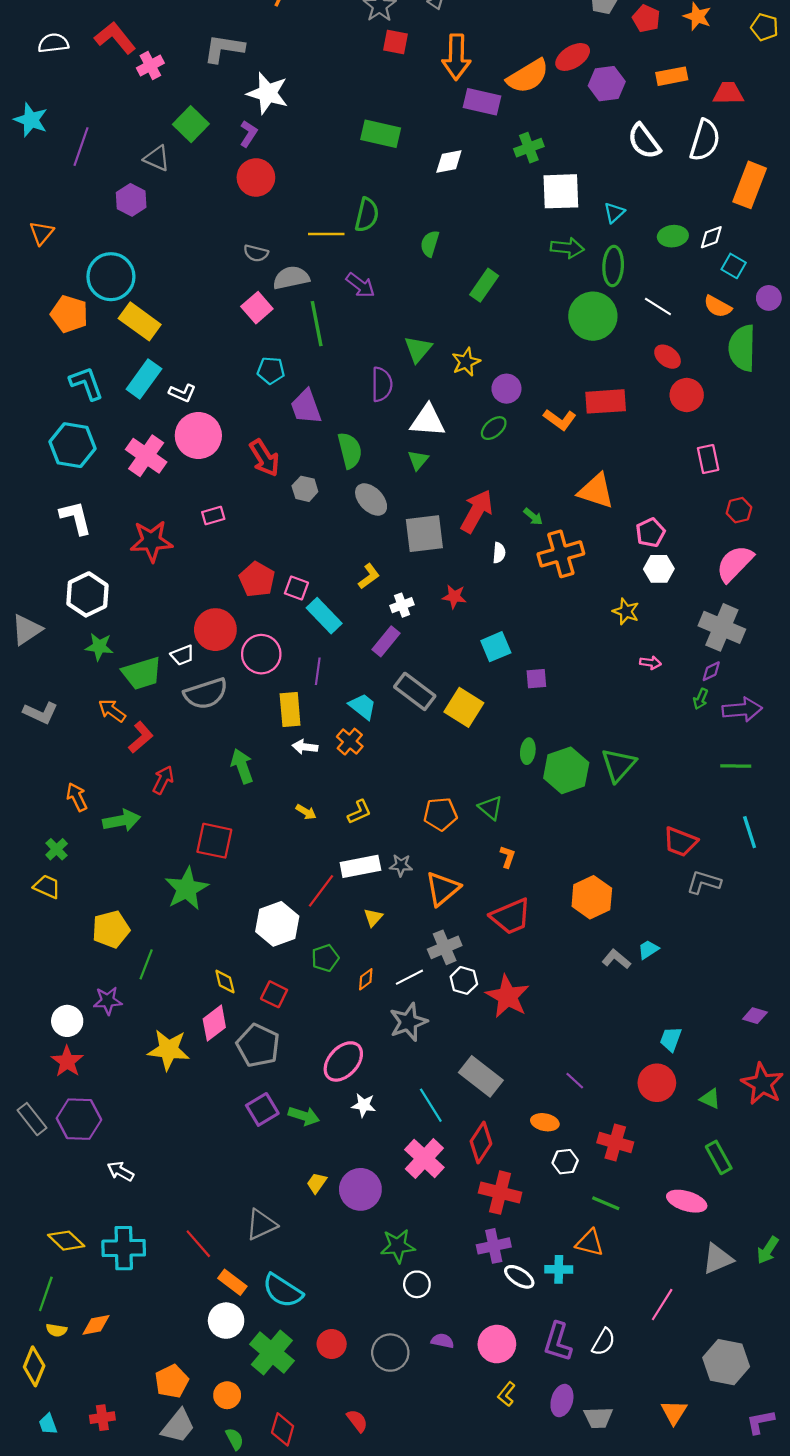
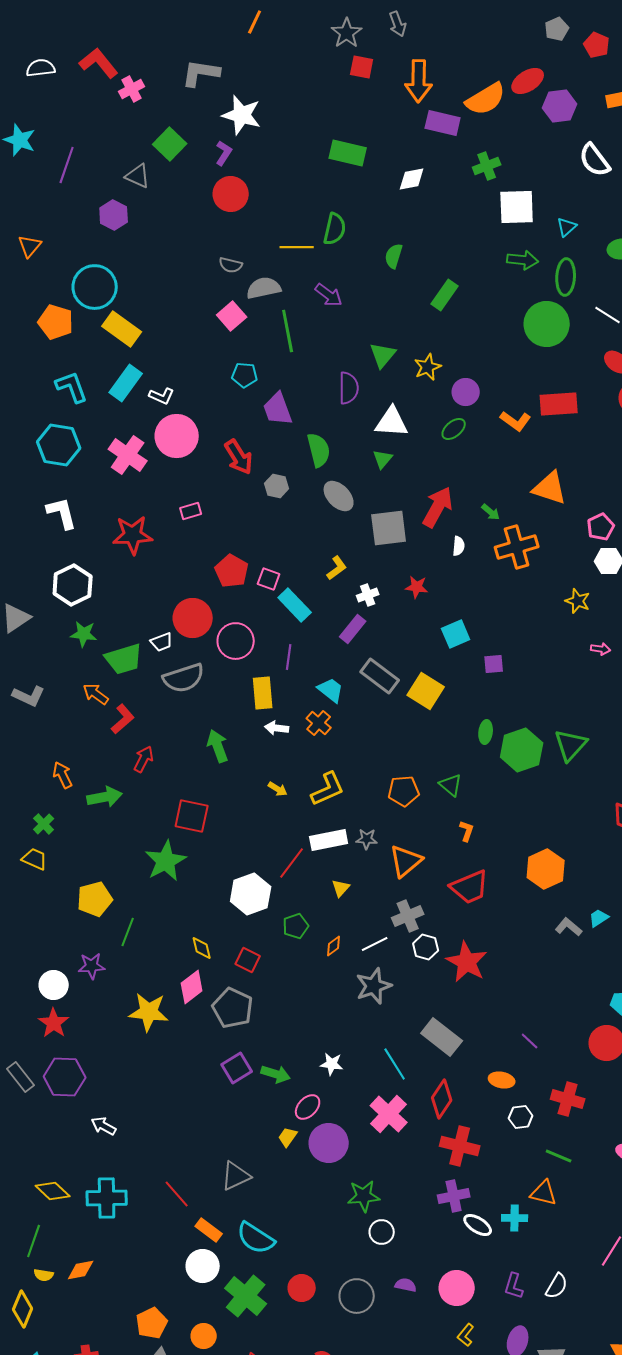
yellow L-shape: (359, 812) -> (328, 789), size x1.5
pink ellipse: (343, 1061) -> (308, 1107), moved, size x0.7
purple L-shape: (558, 1342) -> (514, 1286), size x0.7

